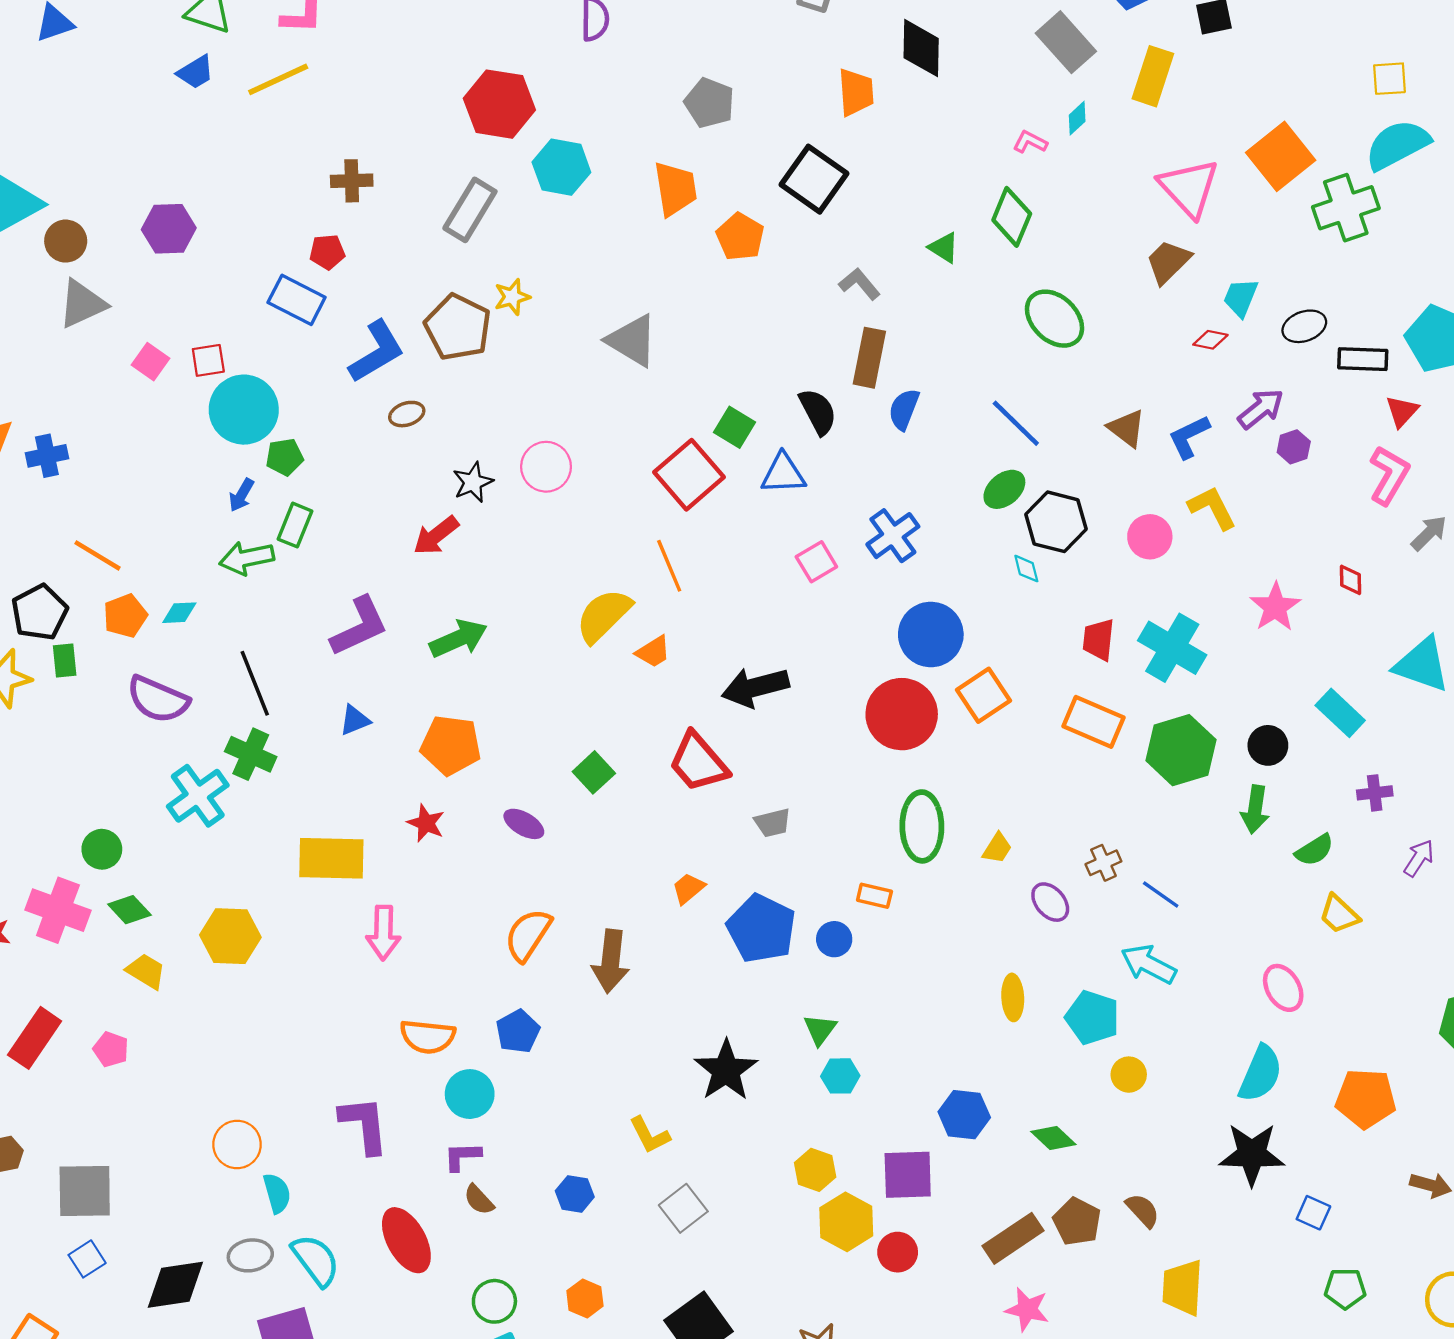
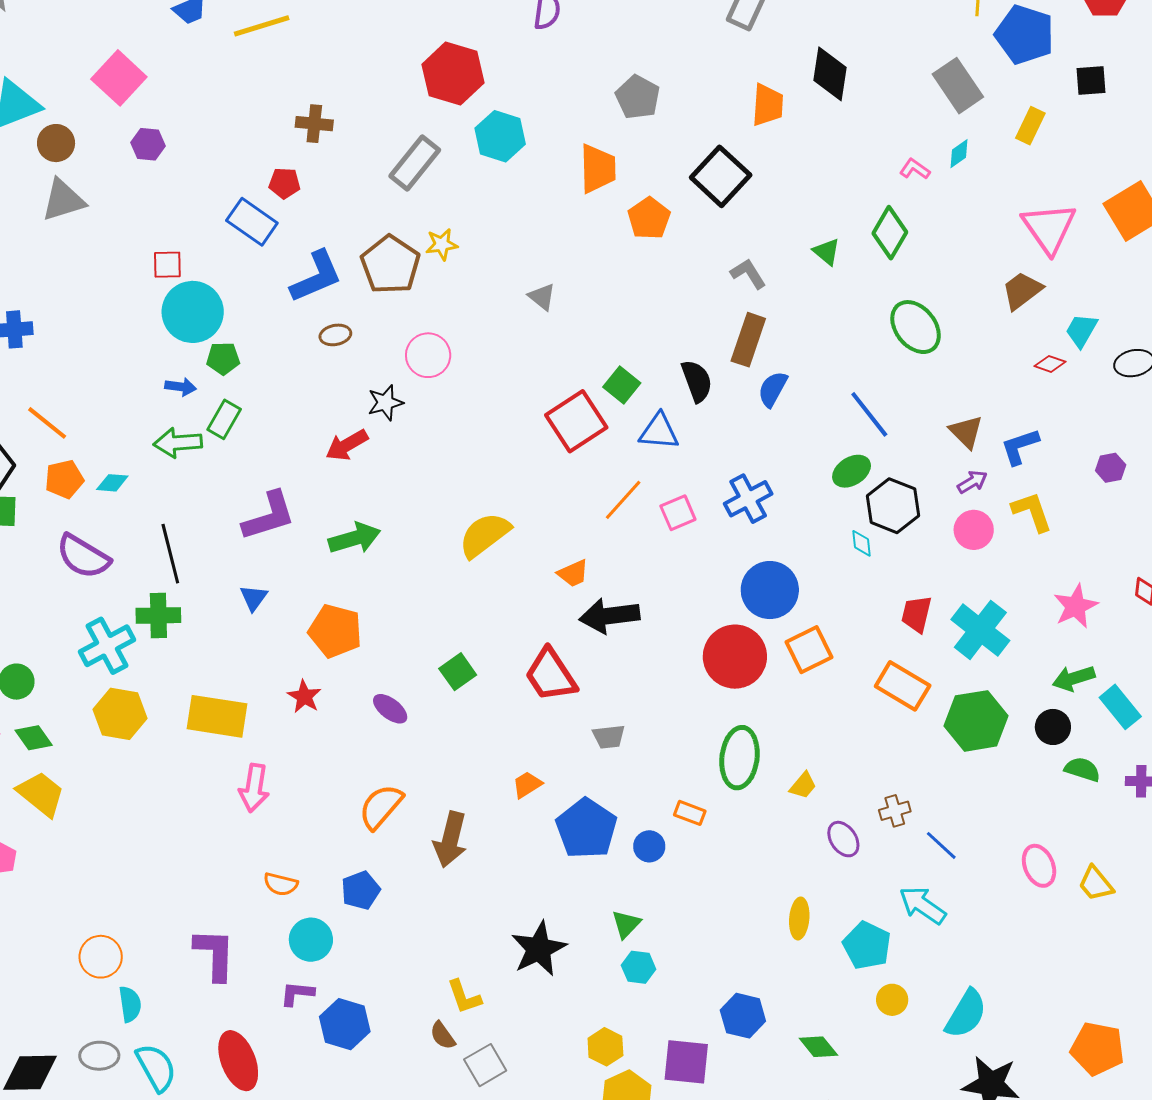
yellow rectangle: (1153, 76) -> (1030, 126), size x0.7
purple hexagon: (169, 229) -> (148, 144), size x0.7
gray triangle: (632, 341) -> (542, 297), size x0.6
pink square: (151, 362) -> (119, 78), moved, size x1.6
purple arrow: (1261, 409) -> (972, 482), moved, size x0.7
pink circle: (546, 467) -> (428, 355), moved
blue arrow: (241, 495) -> (181, 387), turned -120
orange line: (669, 566) -> (623, 500), moved, turned 57
orange trapezoid: (653, 652) -> (573, 573), moved
blue triangle: (355, 720) -> (254, 598), turned -40
green cross: (251, 754) -> (158, 615), turned -33
green arrow: (1255, 809) -> (1074, 678), moved, turned 57
green semicircle: (1314, 850) -> (1082, 769), moved, turned -138
yellow hexagon: (230, 936) -> (120, 714), moved
yellow trapezoid: (146, 971) -> (41, 794), size x1.4
pink ellipse: (1283, 988) -> (1039, 866), moved
orange semicircle: (428, 1037) -> (281, 884), size x0.7
cyan semicircle: (1260, 1074) -> (966, 1014), moved
blue hexagon: (575, 1194) -> (345, 1024), moved, size x1.5
brown semicircle: (479, 1200) -> (443, 1036), moved

